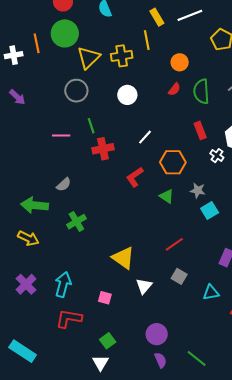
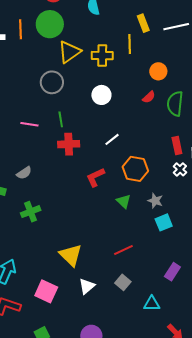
red rectangle: (200, 130) -> (177, 146), moved
pink square: (105, 298) -> (46, 291), size x1.6

